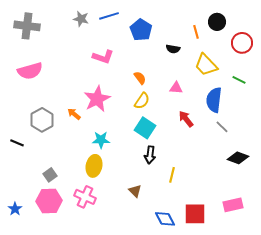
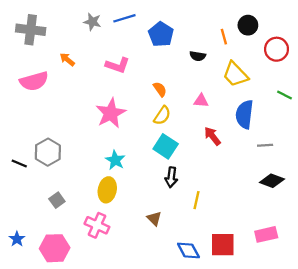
green line: (239, 80) -> (285, 95), moved
orange arrow: (74, 114) -> (67, 59), moved
gray hexagon: (42, 120) -> (48, 152), moved
gray line: (222, 127) -> (265, 145), moved, turned -48
cyan star: (101, 140) -> (115, 160), turned 30
pink hexagon: (49, 201) -> (55, 248), moved

